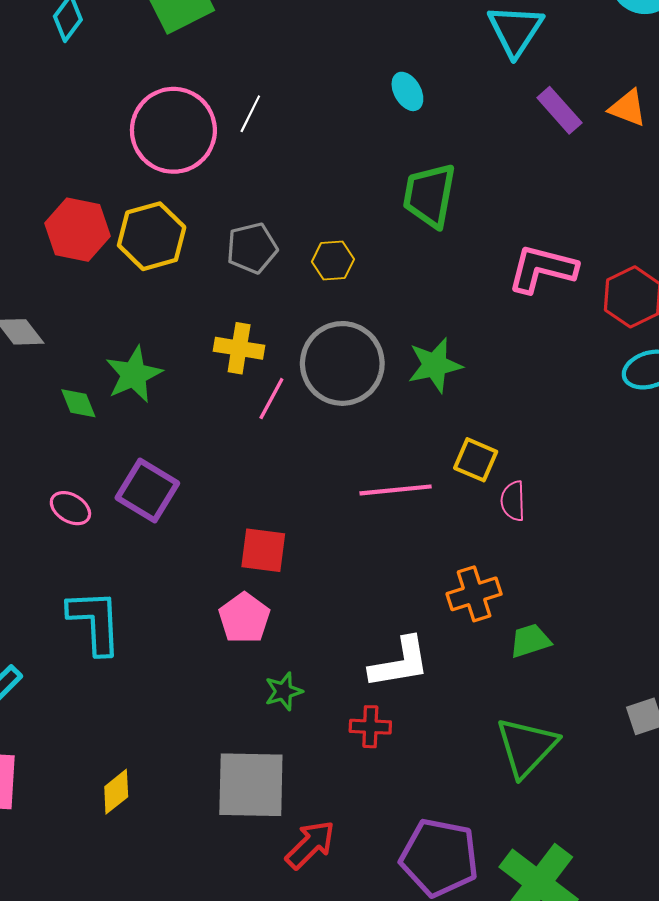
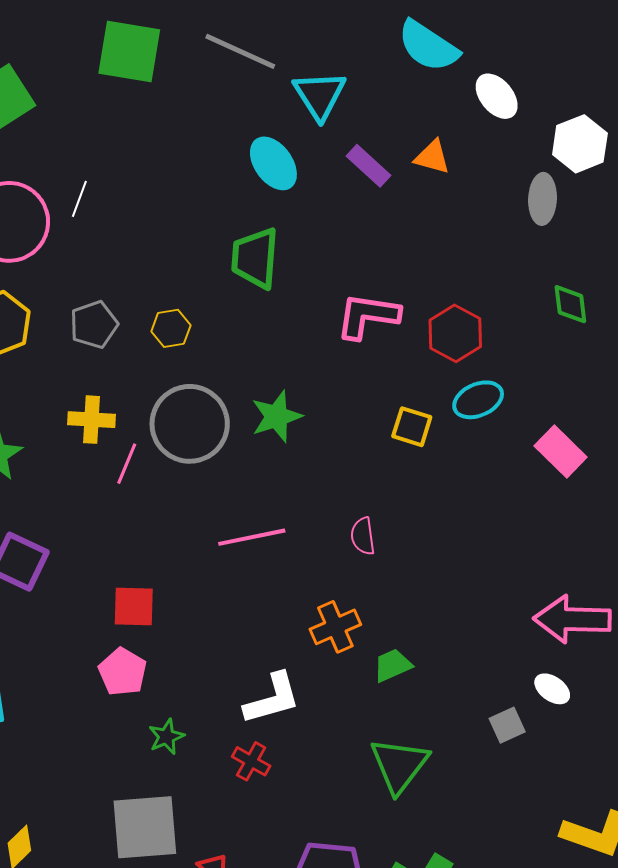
cyan ellipse: (407, 91) -> (273, 163), moved, size x1.5
yellow square: (476, 460) -> (412, 427), moved
red cross: (370, 727) -> (251, 761), turned 33

